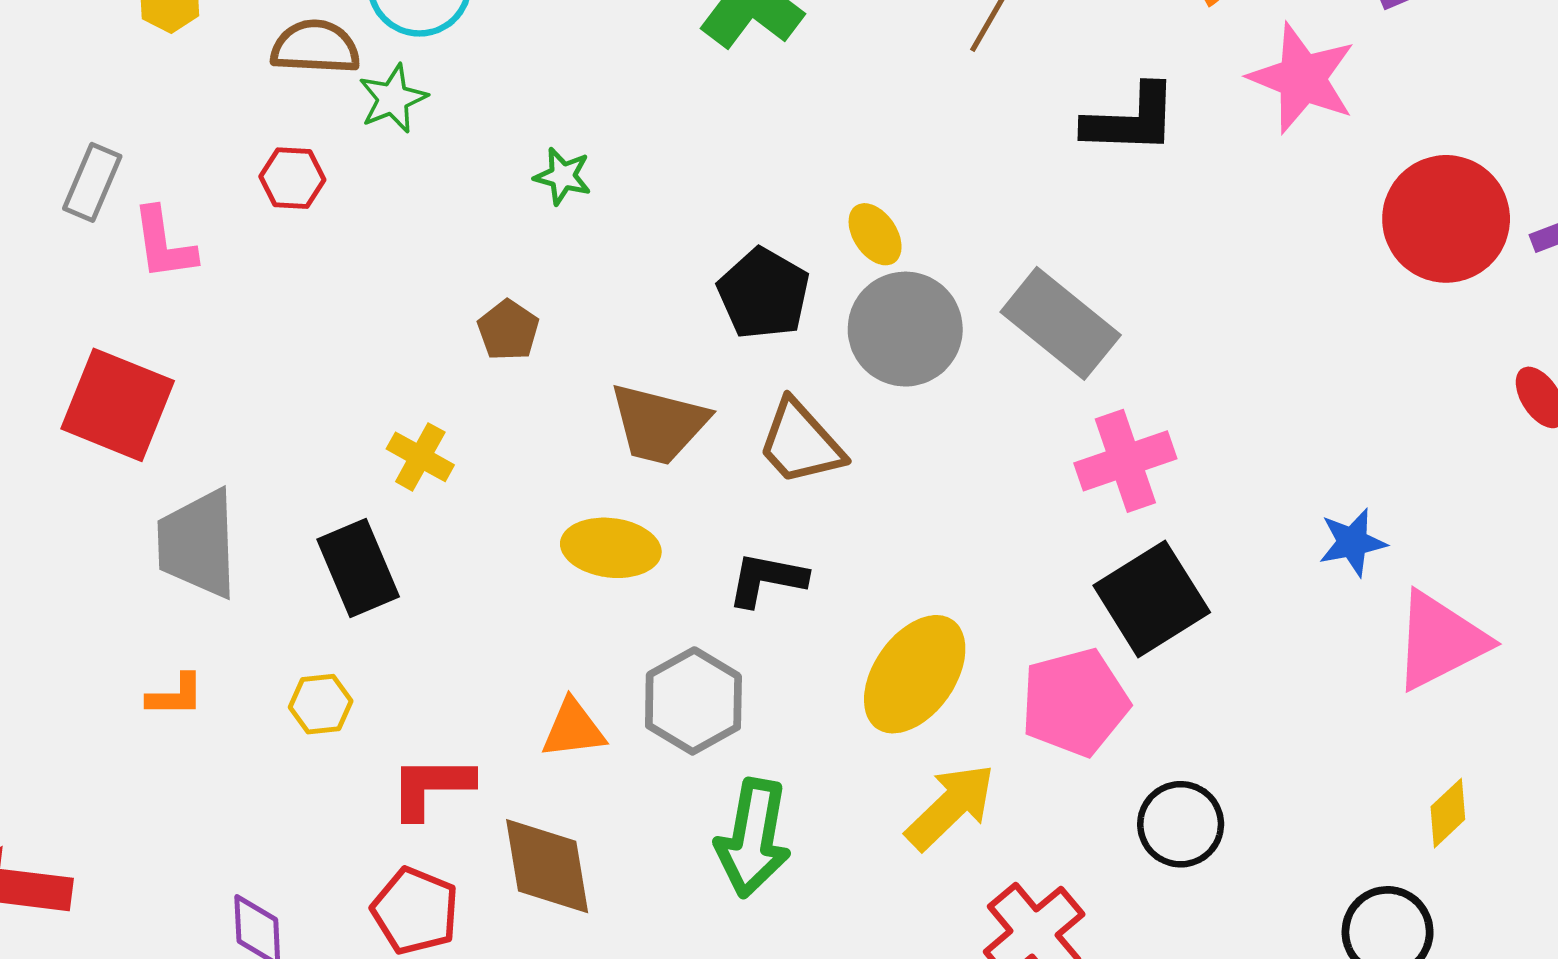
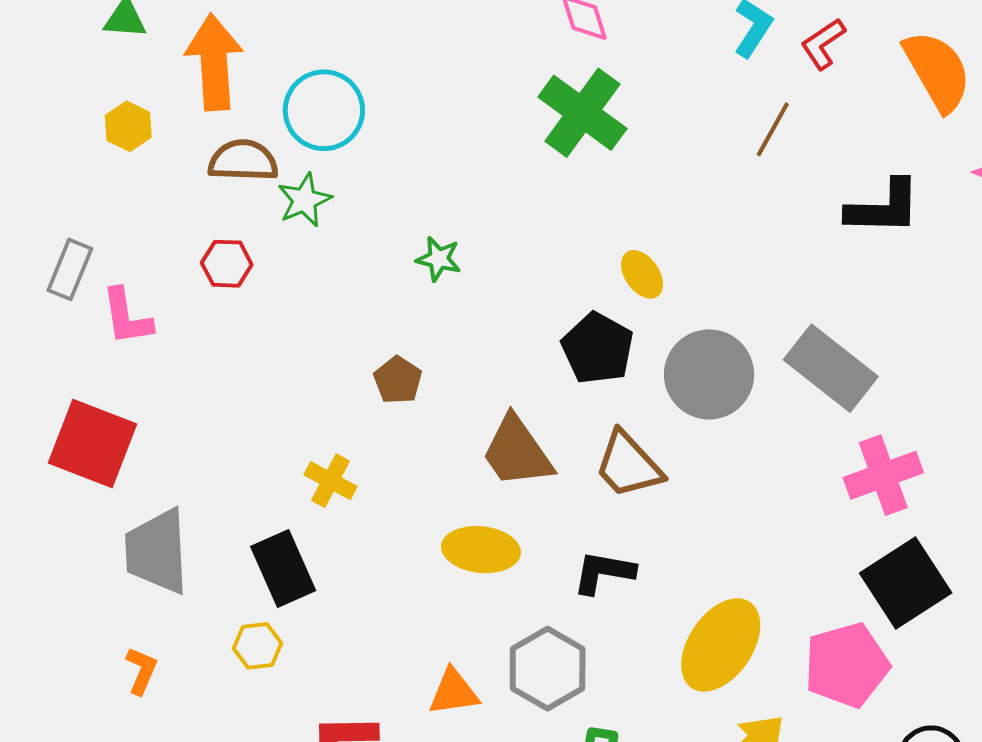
yellow ellipse: (875, 234) -> (642, 274), moved
brown trapezoid: (659, 424) -> (517, 452), turned 42
orange L-shape: (175, 695) -> (141, 671), turned -66
yellow hexagon: (321, 704) -> (257, 646), moved

